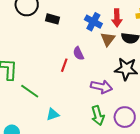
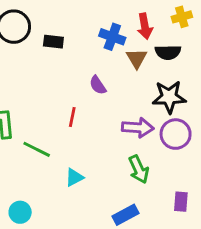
red line: (64, 65) -> (72, 117), moved
purple circle: (125, 117) -> (176, 134), moved

